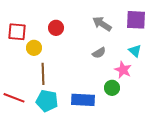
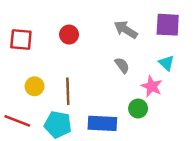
yellow circle: (34, 48) -> (35, 86), moved
gray semicircle: (99, 53) -> (122, 65), turned -96
brown line: (43, 74) -> (68, 91), moved

